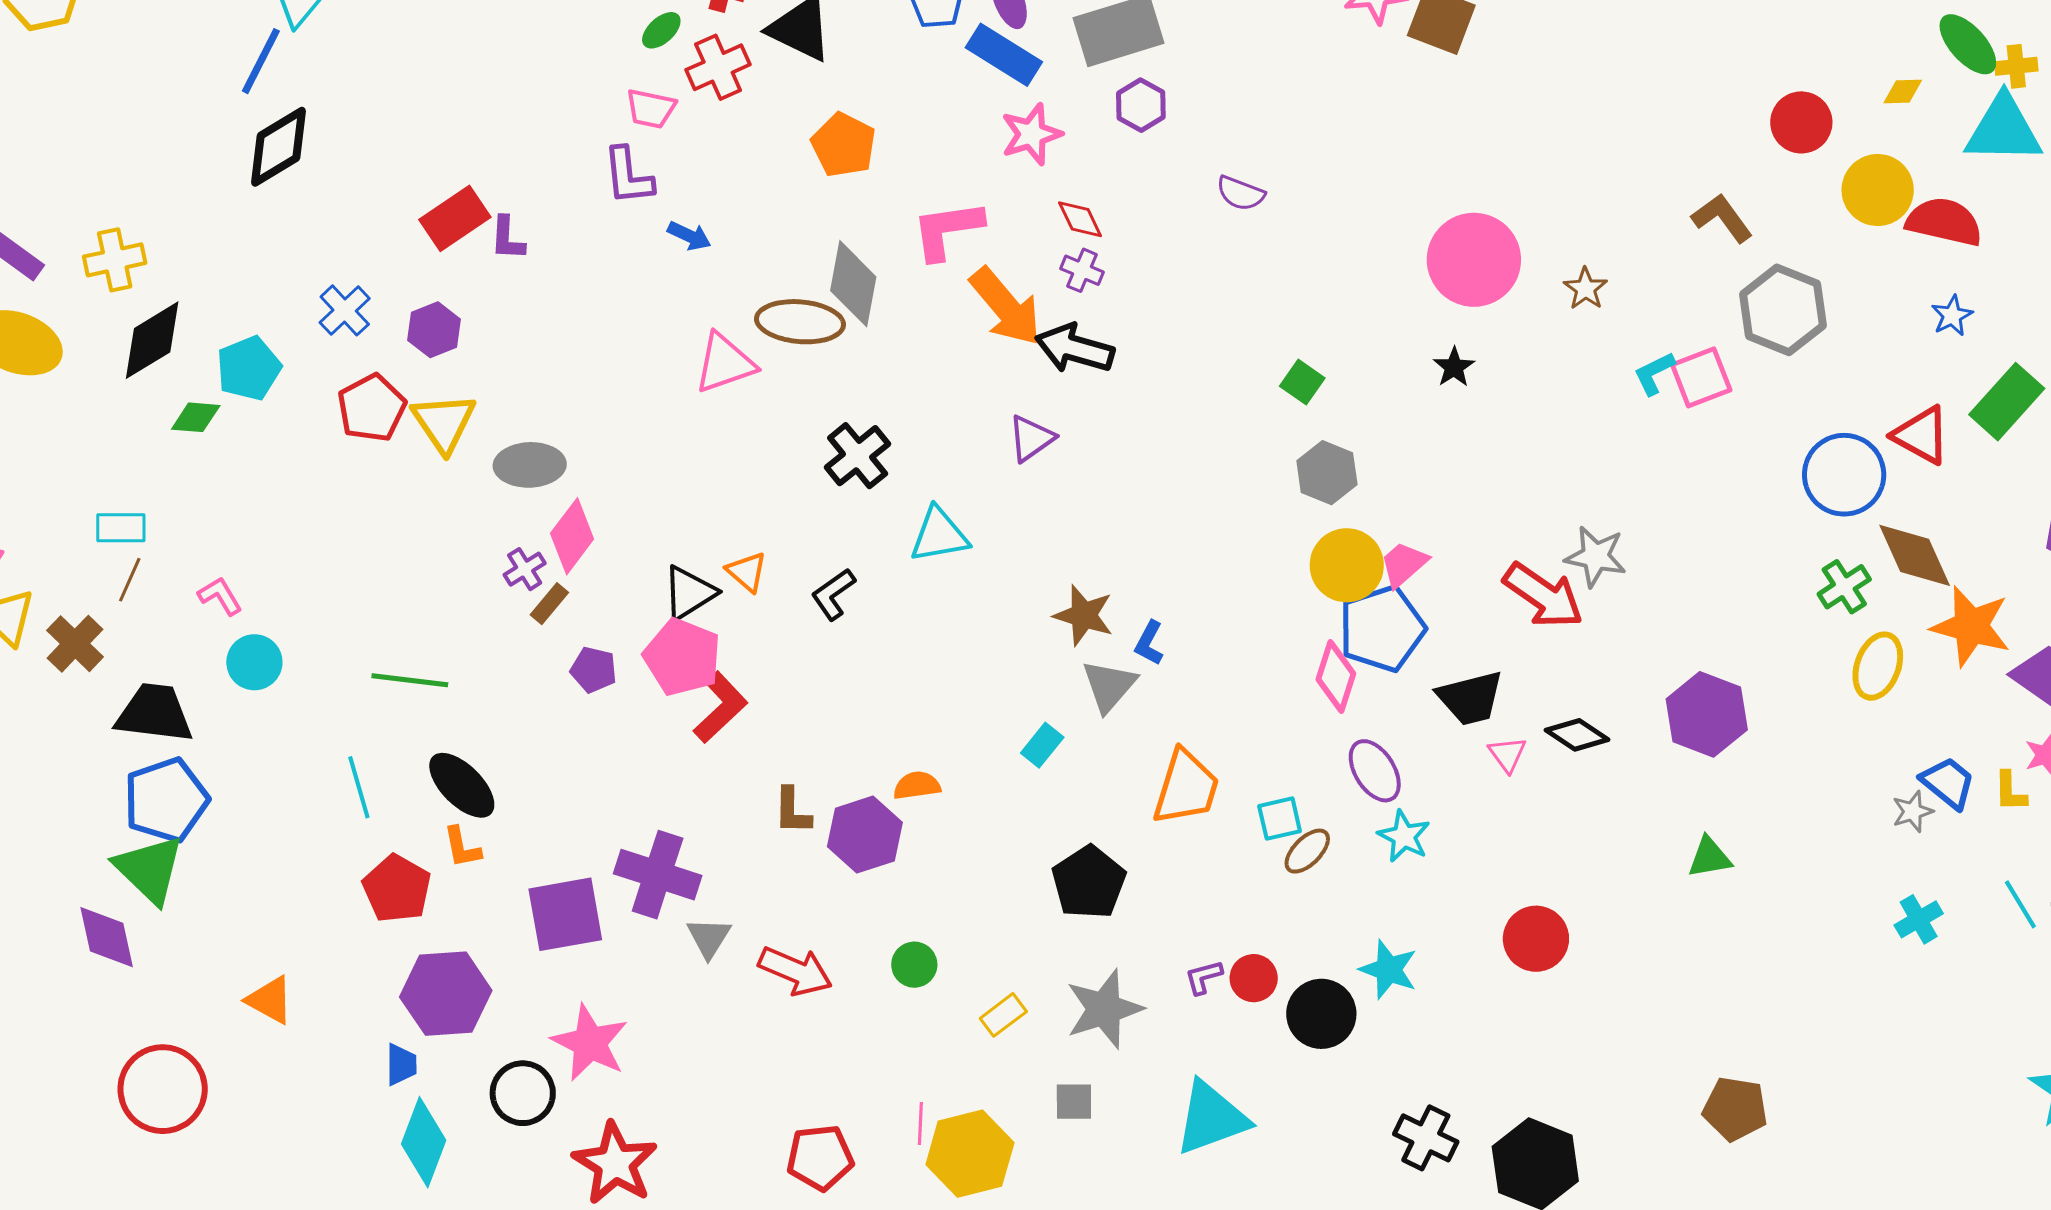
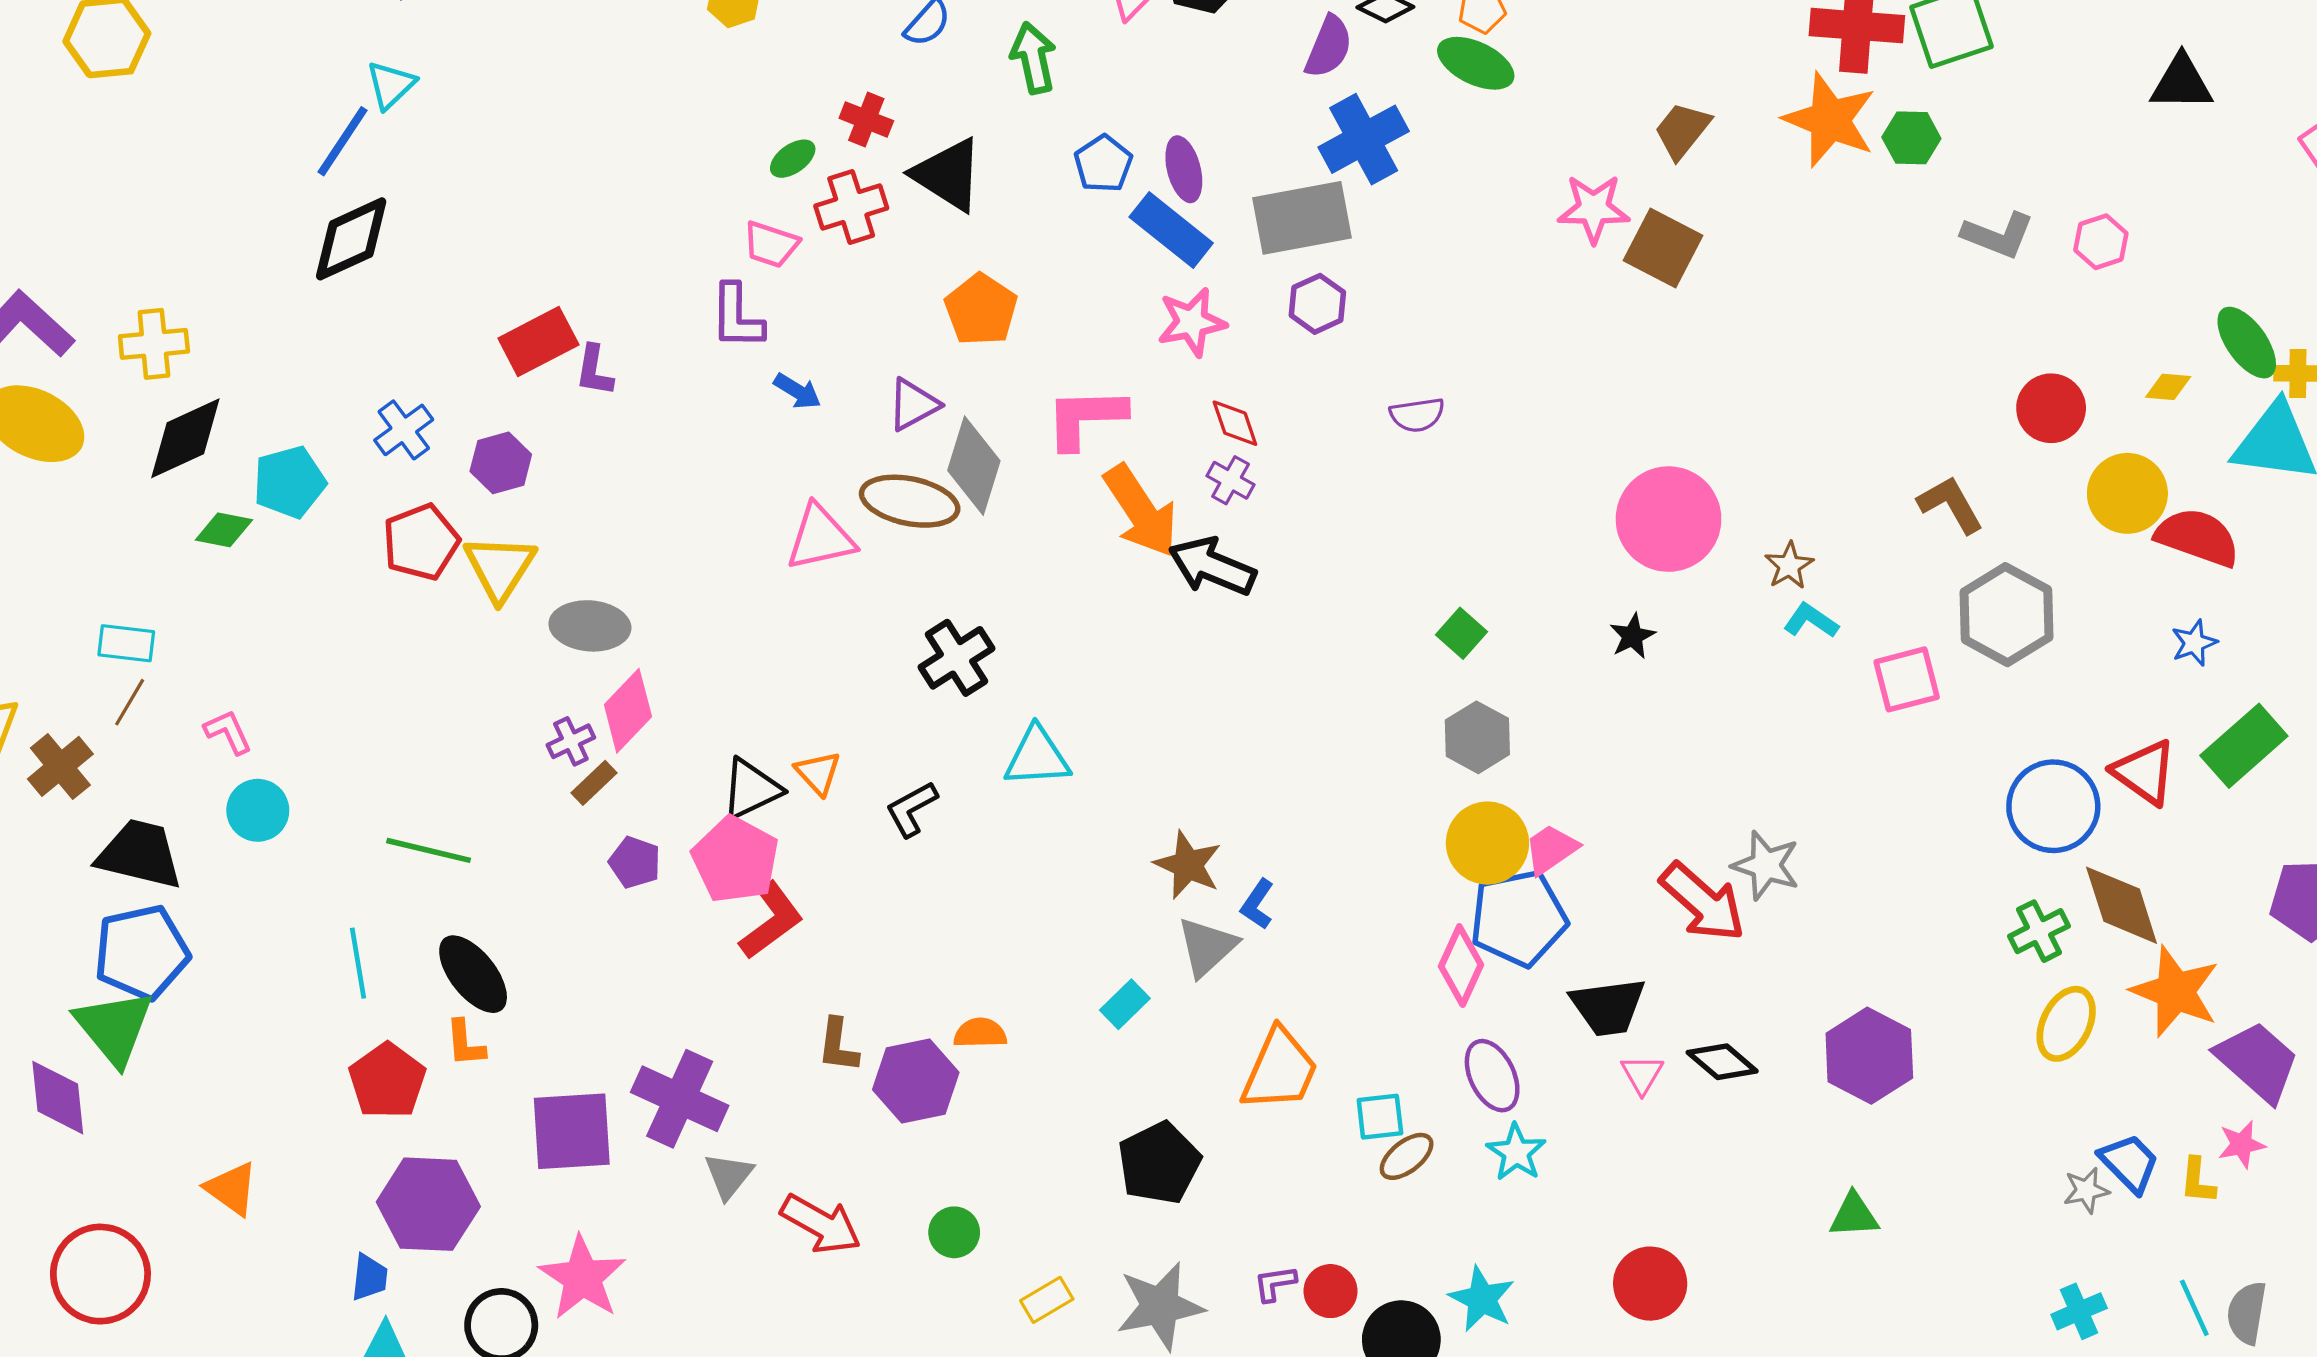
purple semicircle: (1241, 193) -> (1417, 415), turned -36
cyan L-shape: (1654, 373) -> (1811, 621), moved, turned 54
purple triangle: (1031, 438) -> (913, 405), moved

